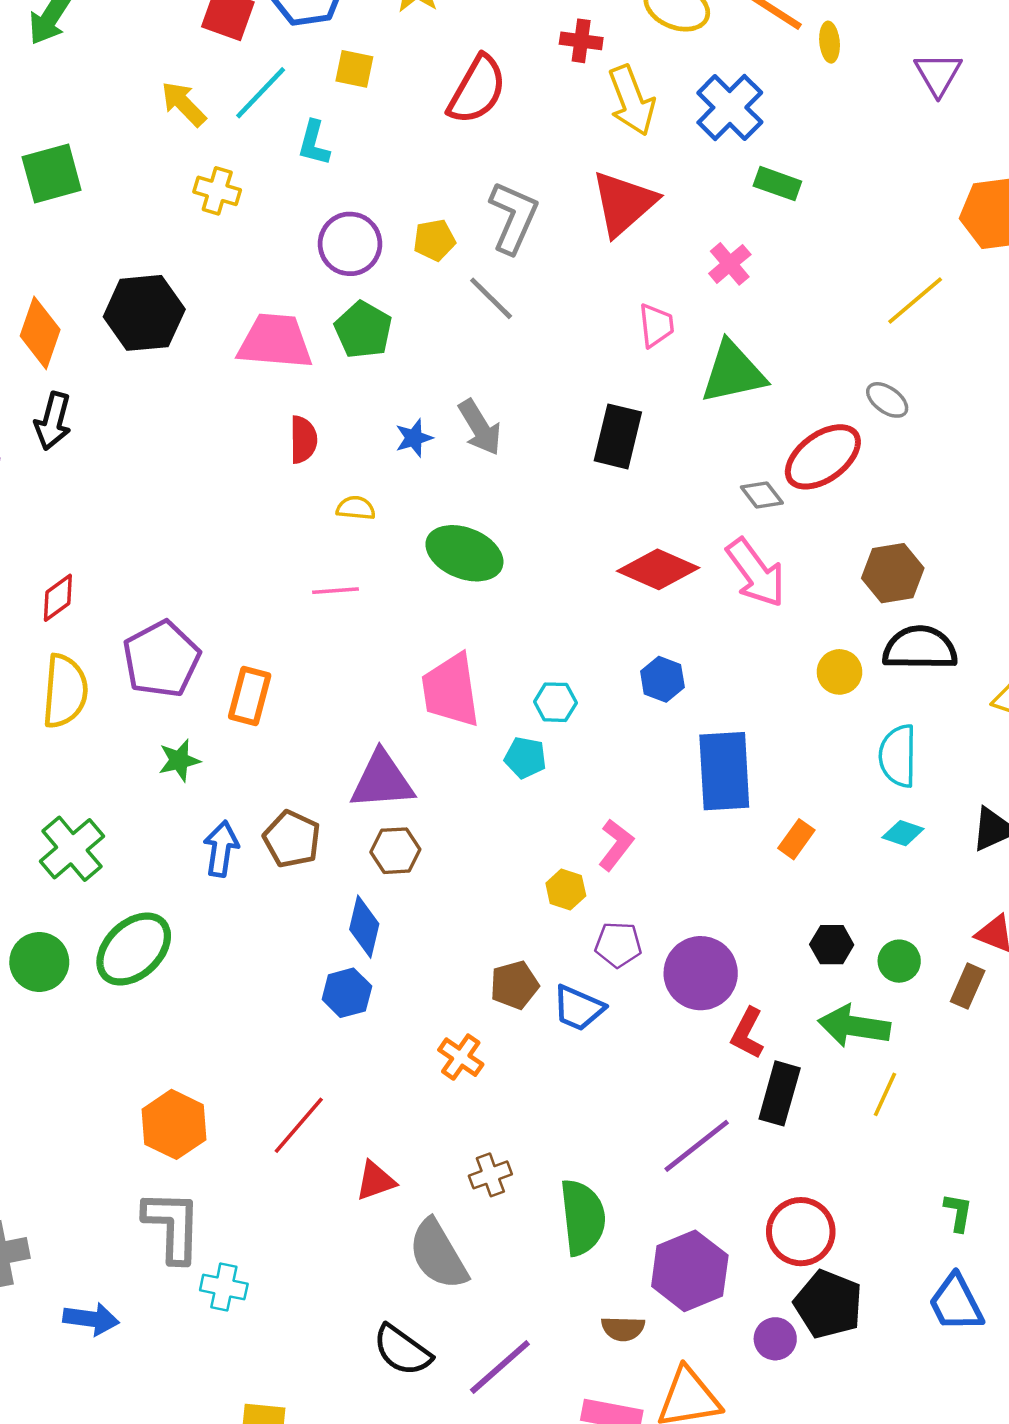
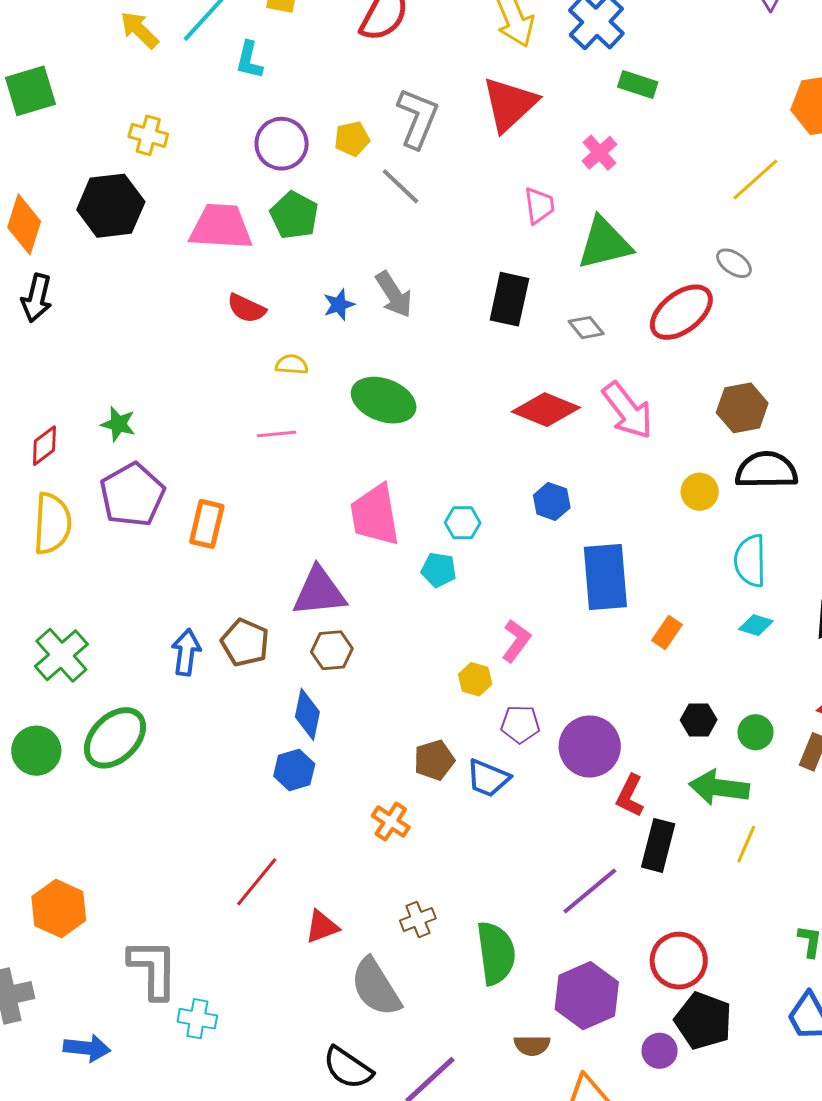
yellow cross: (217, 191) -> (148, 135), moved
red semicircle: (303, 440) -> (246, 308), turned 117
gray diamond: (762, 495) -> (586, 328), moved
green star: (179, 760) -> (118, 424), moved, turned 30
orange hexagon: (174, 1124) -> (59, 909), moved

